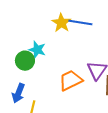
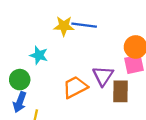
yellow star: (61, 23) -> (64, 26), turned -30
green circle: (25, 61) -> (20, 80), moved

